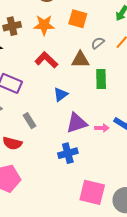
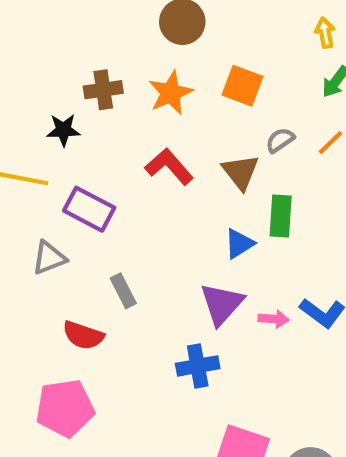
orange star: (44, 25) -> (171, 93), turned -30
brown triangle: (80, 60) -> (241, 172), turned 48
blue triangle: (61, 94) -> (239, 244), moved
purple triangle: (77, 123) -> (222, 304), turned -35

